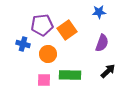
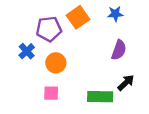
orange square: (67, 30) -> (78, 17), moved
blue cross: (23, 44) -> (27, 51), turned 32
green rectangle: (70, 75) -> (100, 97), moved

